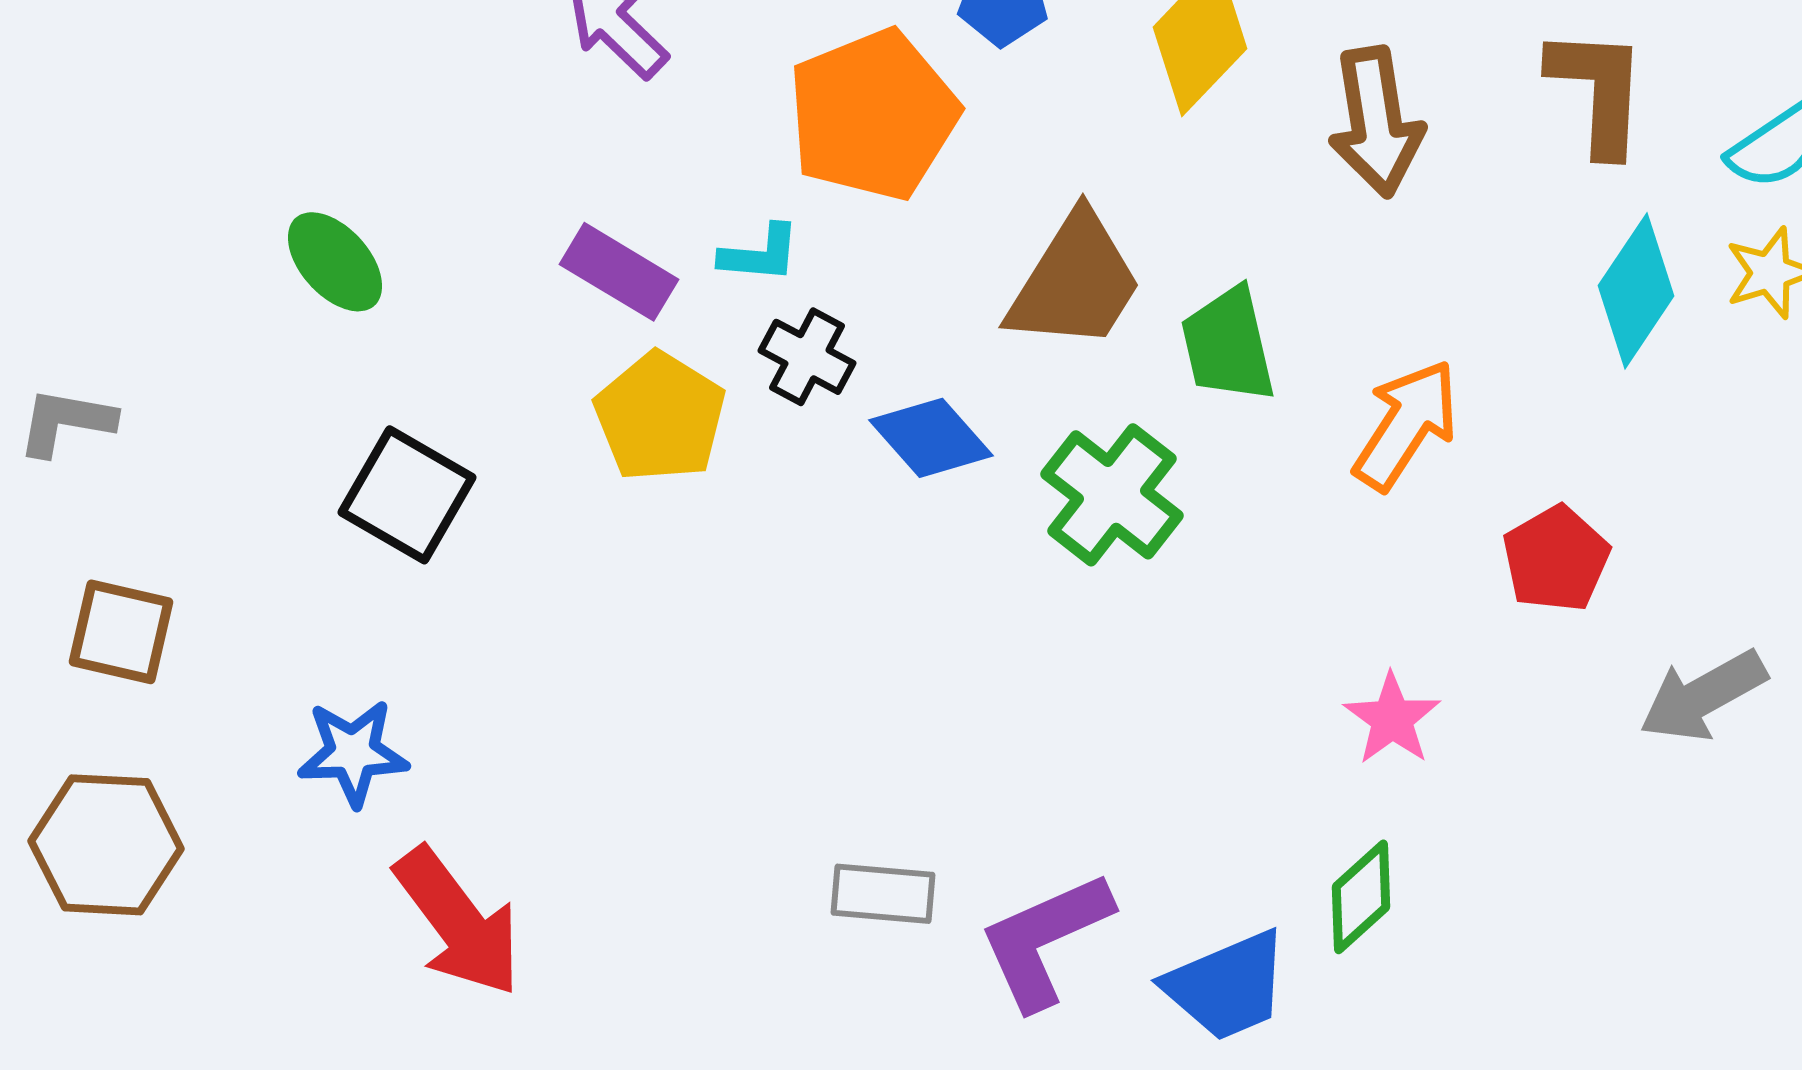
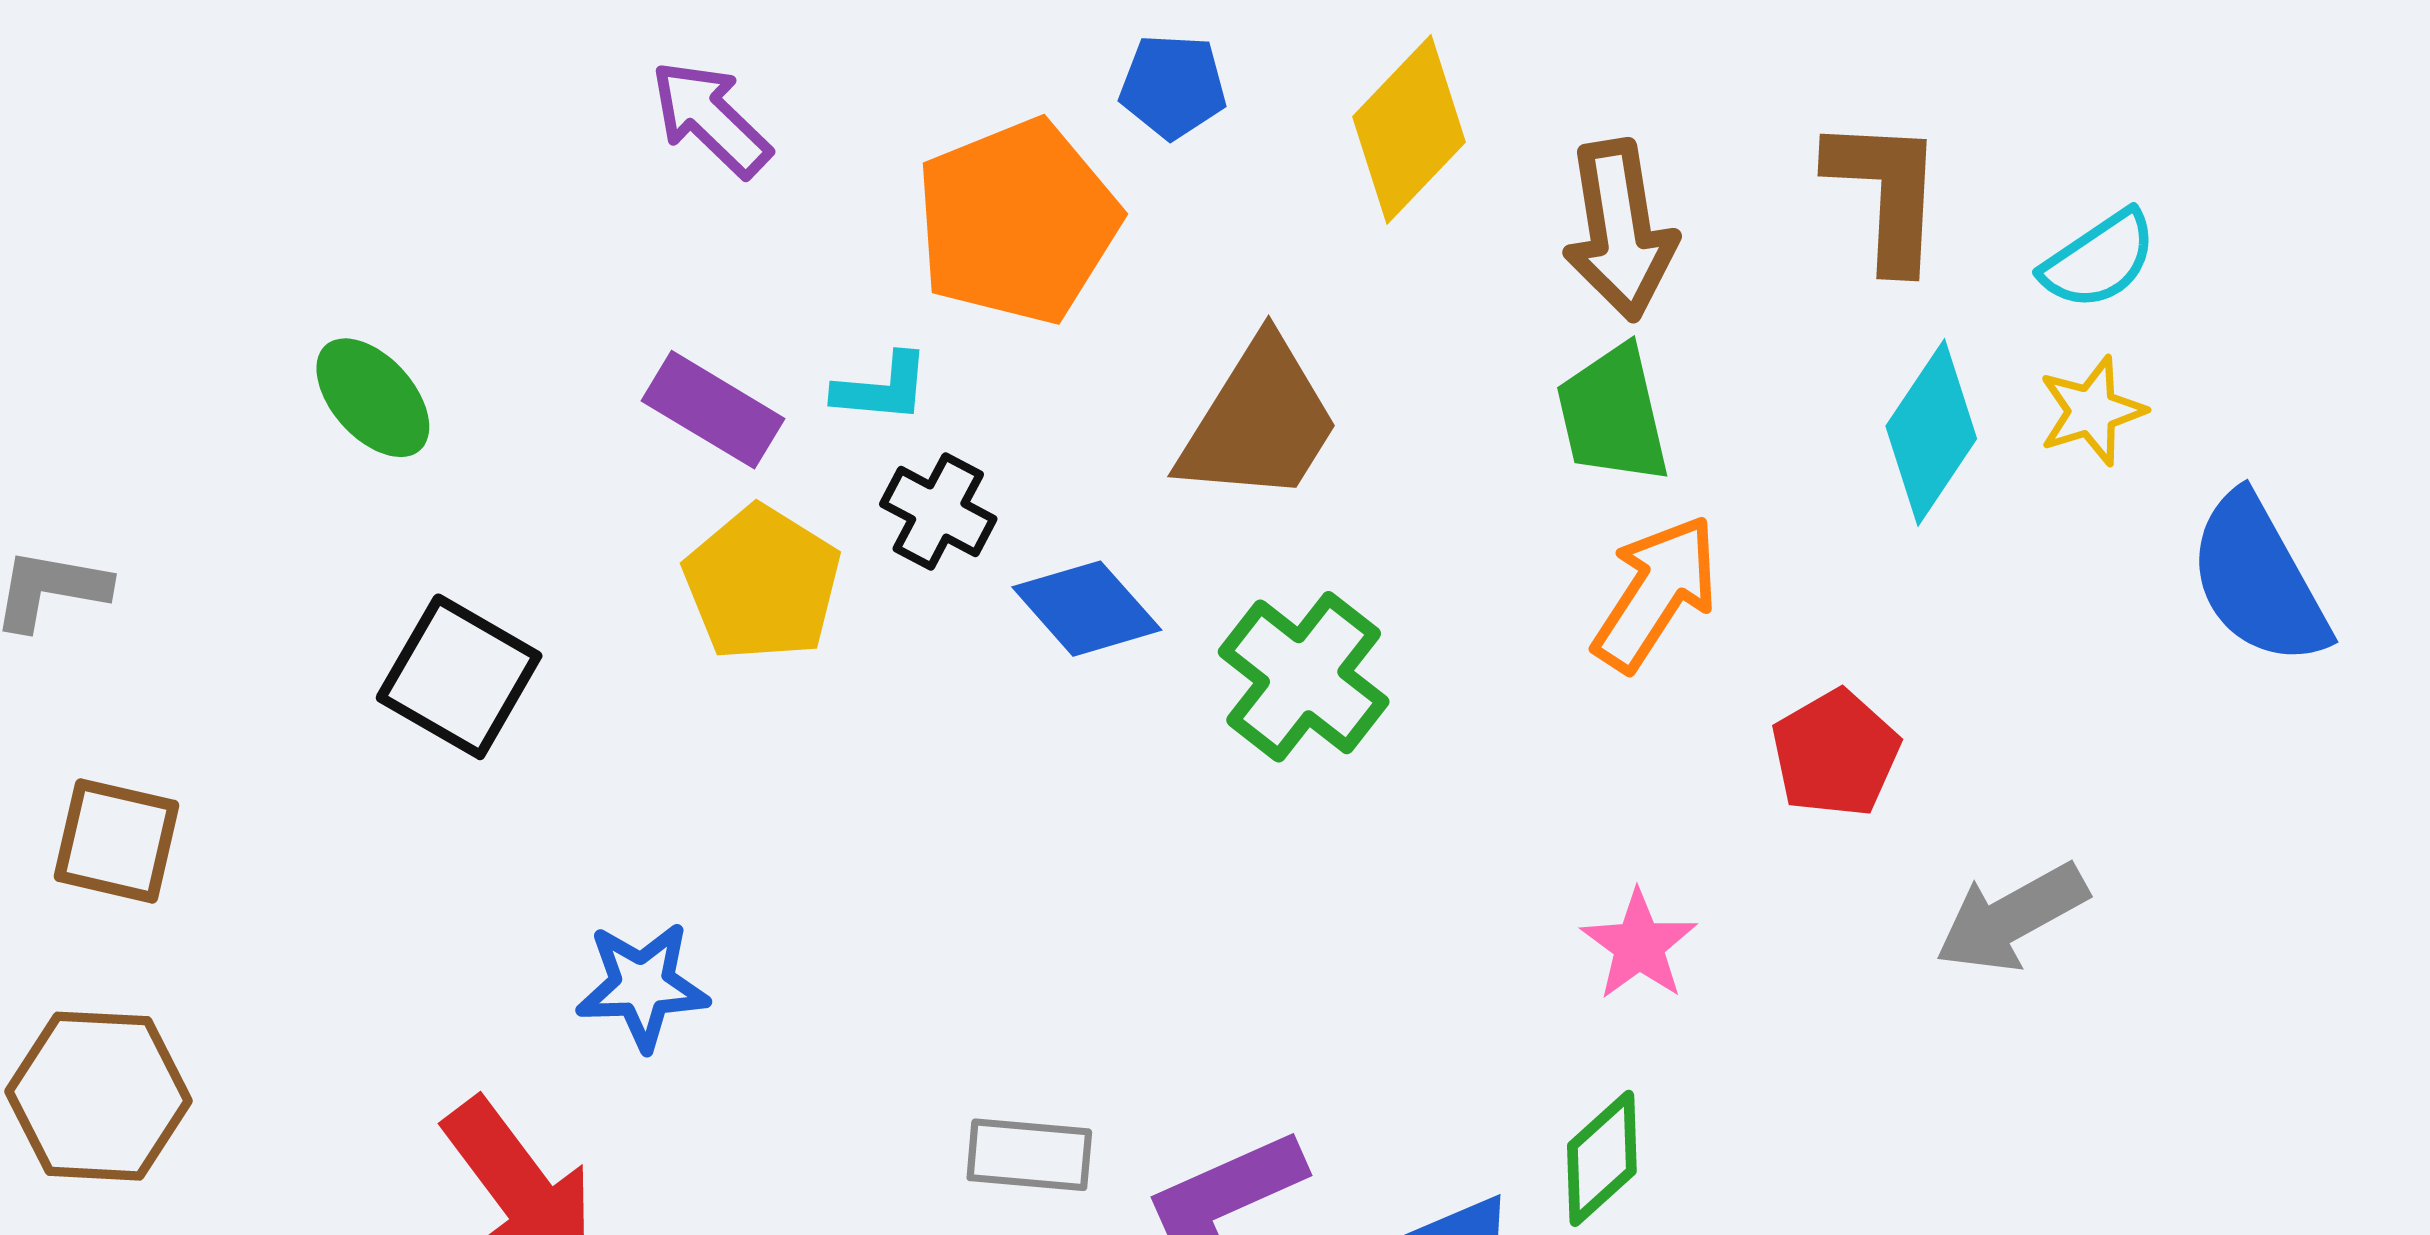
green trapezoid: (1228, 345) -> (1613, 414), moved
blue star: (353, 753) -> (642, 986), moved

